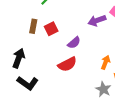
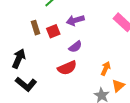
purple arrow: (97, 21) -> (75, 20), moved
brown rectangle: (33, 26) -> (36, 28), turned -32

